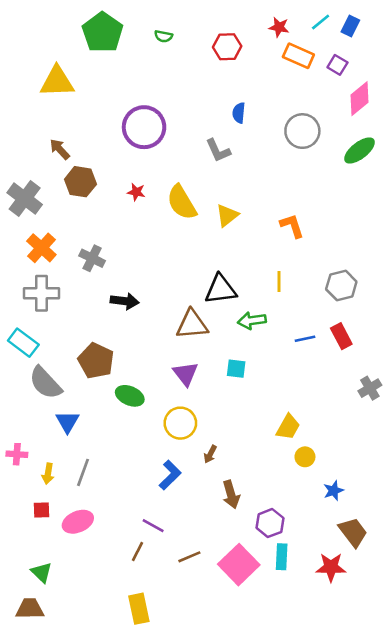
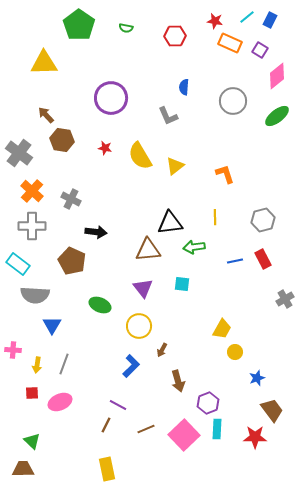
brown pentagon: (96, 361) -> (72, 261), moved
gray semicircle: (45, 383) -> (35, 295), turned -44

